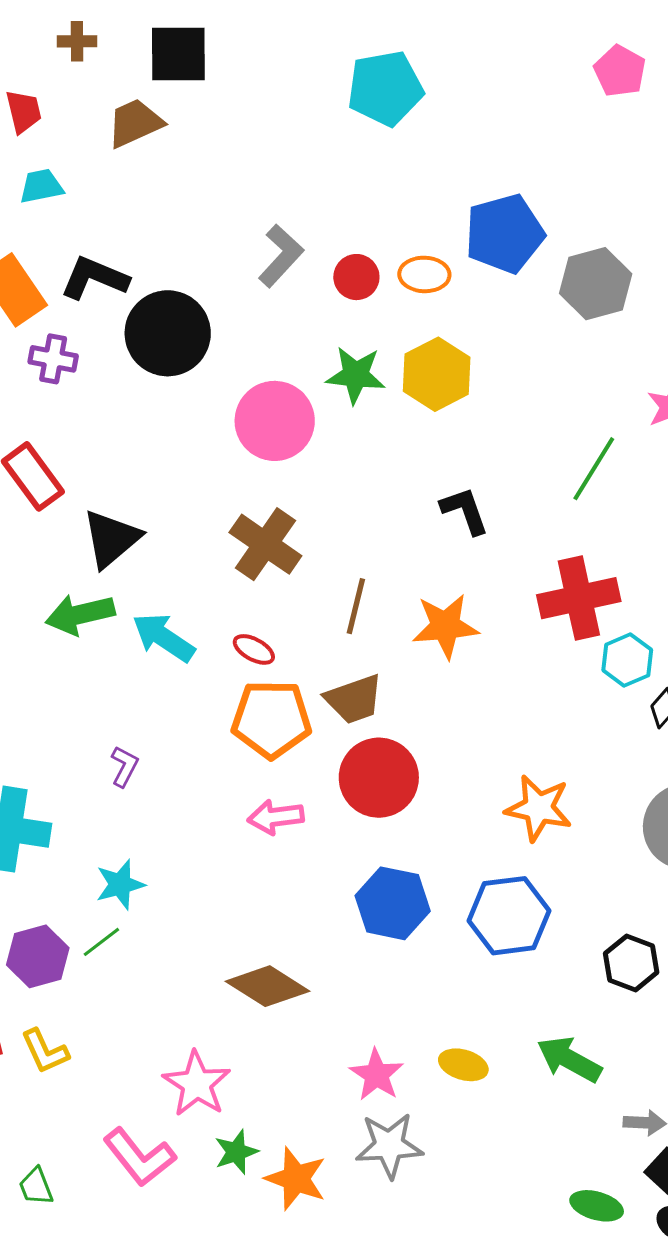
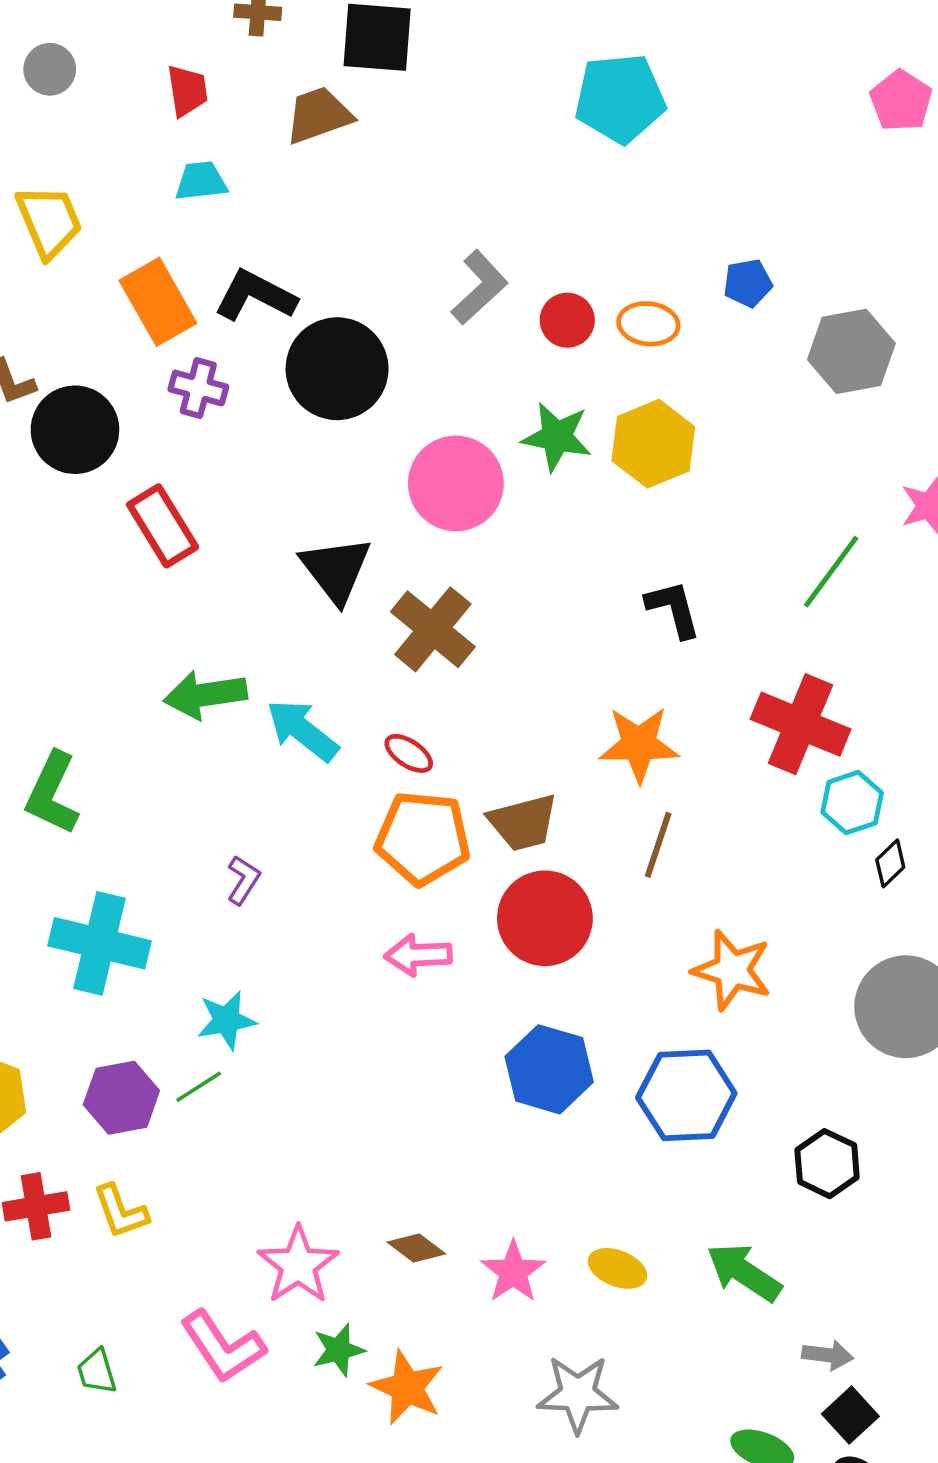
blue pentagon: (504, 234) -> (748, 283), size x0.5
black triangle: (111, 539) -> (336, 570), moved, turned -32
red cross: (579, 598) -> (801, 724), turned 30
brown line: (356, 606) -> (658, 845), moved
brown diamond: (267, 986) -> (416, 1248), moved, size x0.6
gray star: (389, 1145) -> (578, 1394), moved

